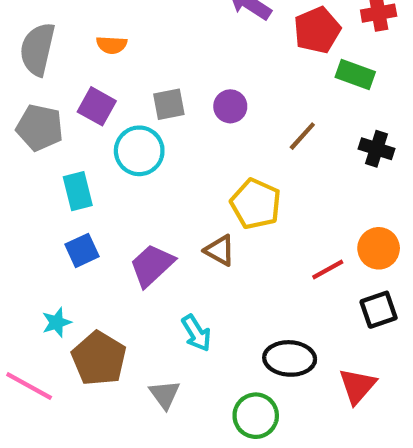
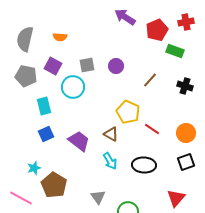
purple trapezoid: (152, 265) -> (79, 141), turned 80
red line: (328, 269) -> (152, 129), moved, turned 63
cyan arrow: (196, 333) -> (110, 161), moved
black ellipse: (290, 358) -> (144, 165), moved
gray triangle: (165, 394) -> (98, 197), moved

